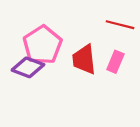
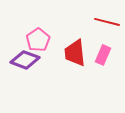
pink pentagon: (43, 45) -> (38, 40), size x0.7

